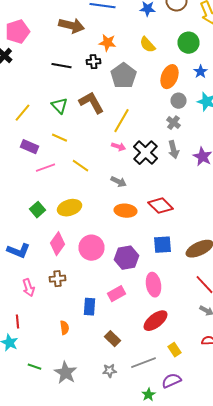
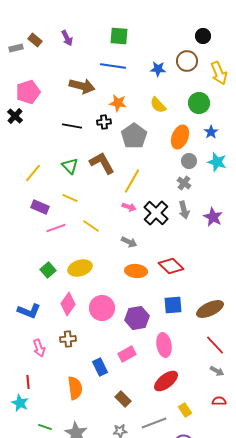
blue rectangle: (90, 307) -> (100, 367), turned -30
orange semicircle: (64, 328) -> (75, 388), size x1.6

